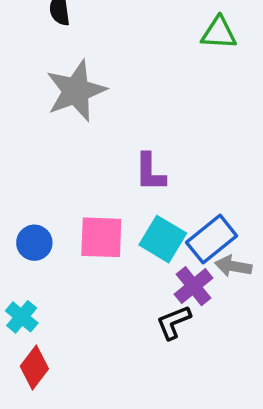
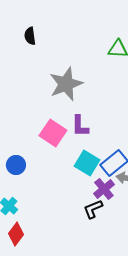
gray star: (76, 91) -> (66, 84), moved
pink square: (101, 237) -> (53, 133), moved, turned 32

